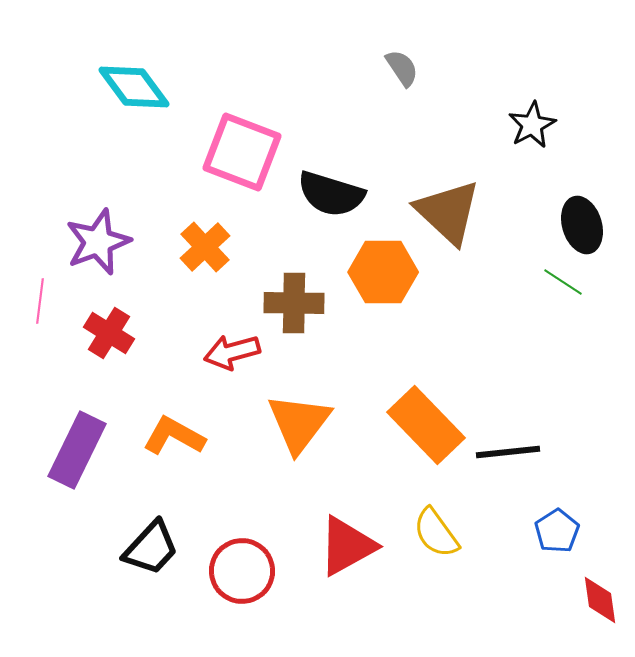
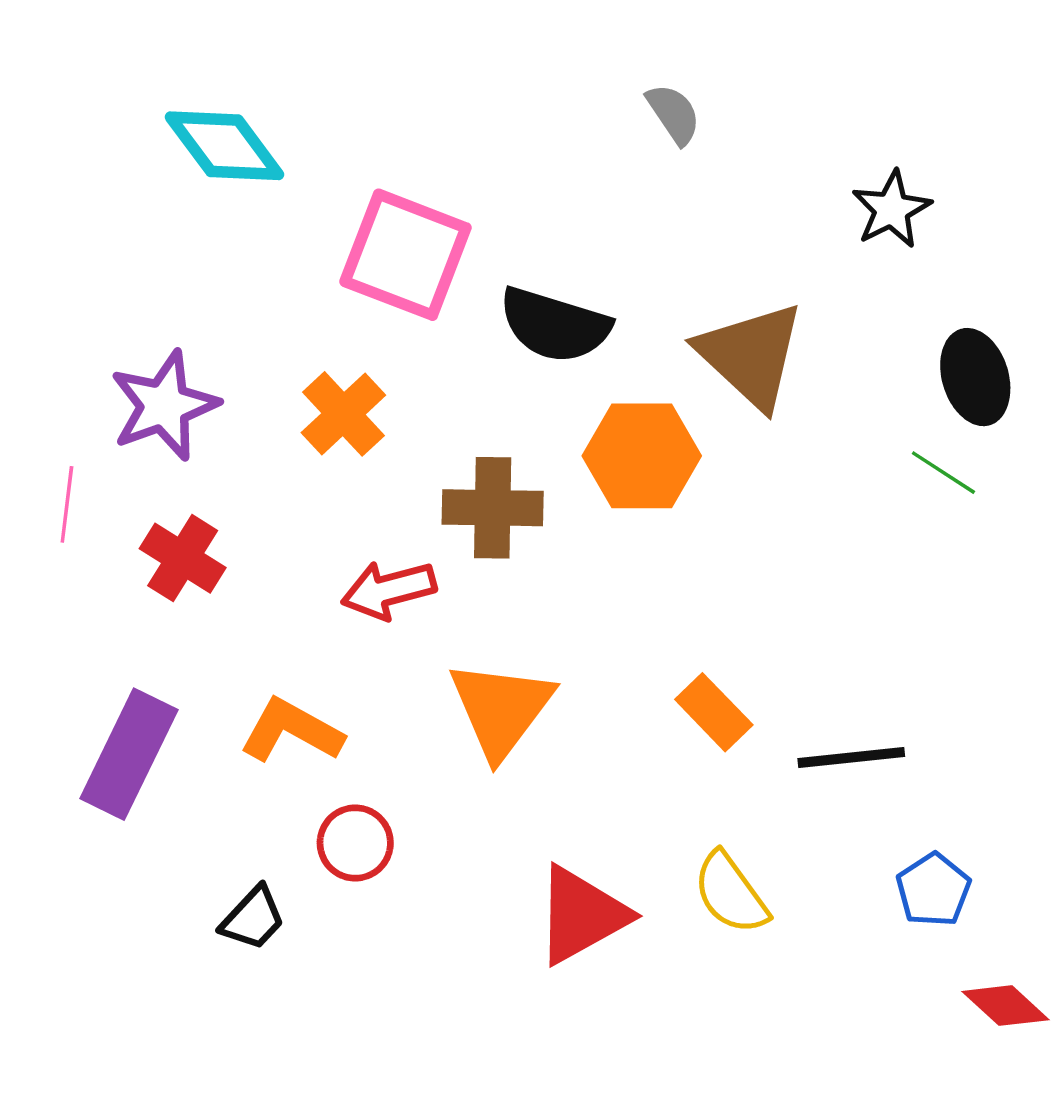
orange rectangle: (426, 425) -> (714, 712), size x0.6
black trapezoid: (151, 548) -> (253, 918), size x0.7
red circle: (242, 571) -> (355, 843), moved, size x0.7
red diamond: (600, 600) -> (1005, 1006), turned -39

